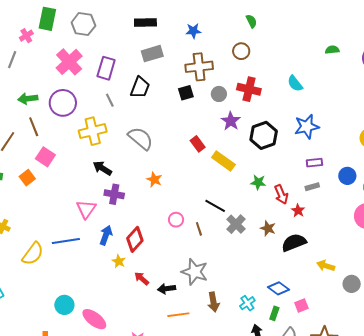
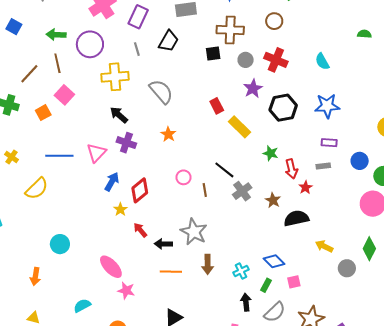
blue line: (66, 241) -> (59, 156), moved
pink ellipse: (94, 319) -> (111, 267), moved

